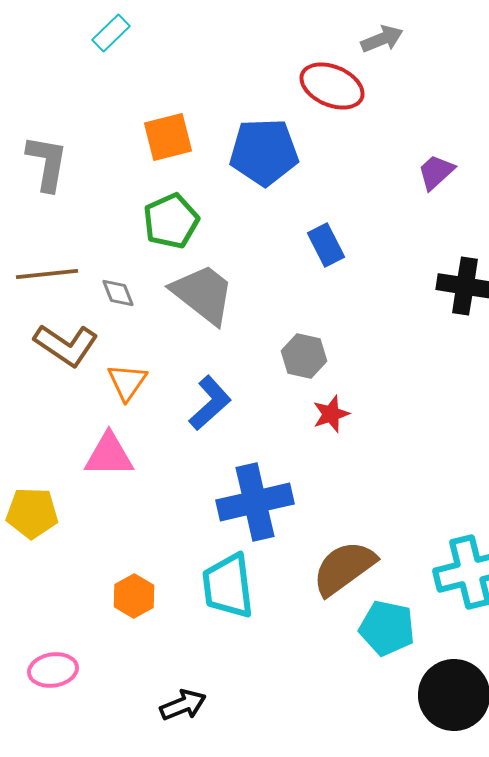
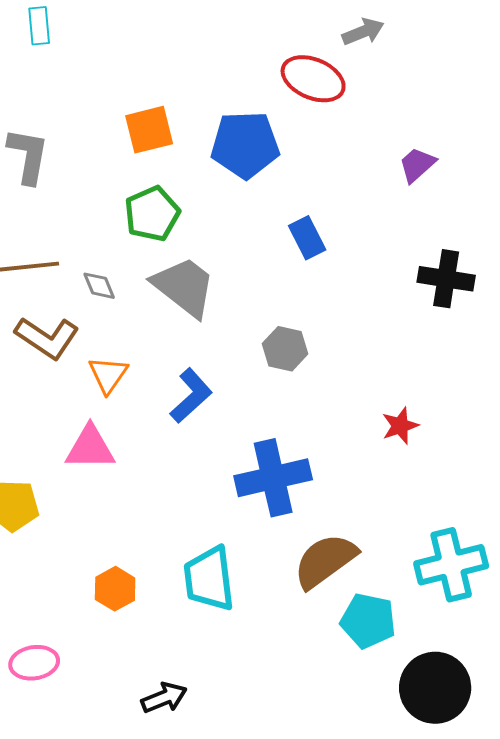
cyan rectangle: (111, 33) -> (39, 26), moved, turned -51
red star: (331, 414) -> (400, 426), moved
blue cross: (255, 502) -> (273, 478), moved

